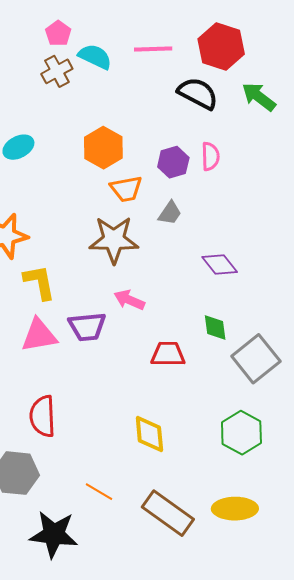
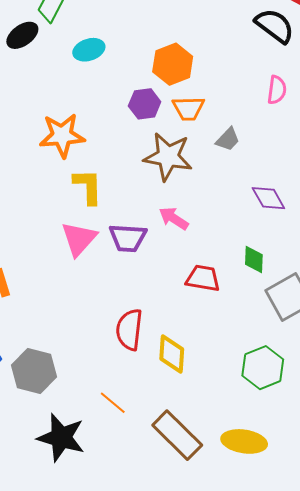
purple hexagon: (173, 162) -> (145, 104), moved
pink triangle: (39, 335) -> (79, 239), turned -48
red semicircle: (43, 416) -> (129, 330), moved

